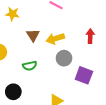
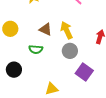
brown triangle: (33, 35) -> (46, 29), moved, turned -48
yellow arrow: (55, 39) -> (67, 30), turned 66

